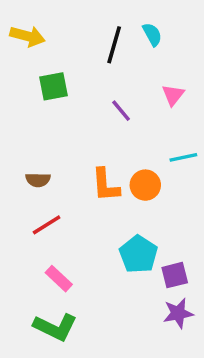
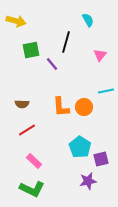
black line: (114, 45) -> (66, 42), moved
purple line: (121, 111) -> (52, 64), moved
purple star: (178, 313) -> (88, 181), moved

